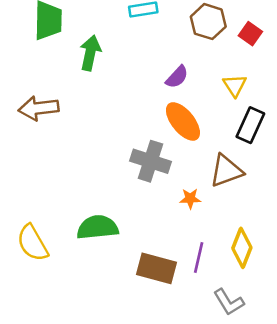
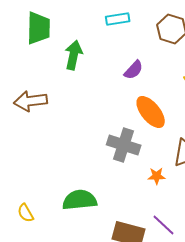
purple semicircle: (177, 77) -> (134, 70), moved
yellow semicircle: (33, 243) -> (26, 213), size x0.6
purple line: (199, 257) -> (164, 225), turned -60

